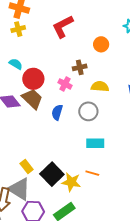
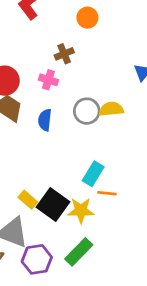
yellow semicircle: (100, 86) -> (111, 109), moved
cyan rectangle: (95, 143) -> (93, 174), moved, turned -48
yellow rectangle: (27, 167) -> (28, 200), moved

